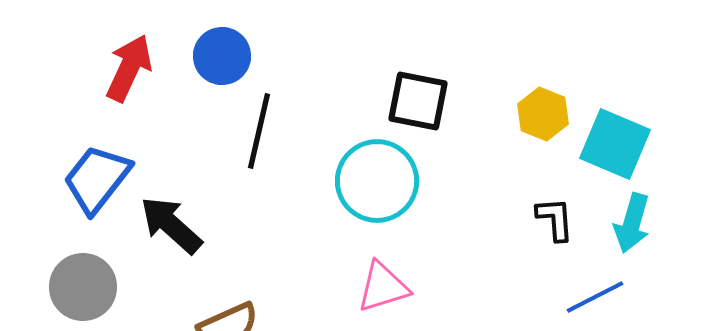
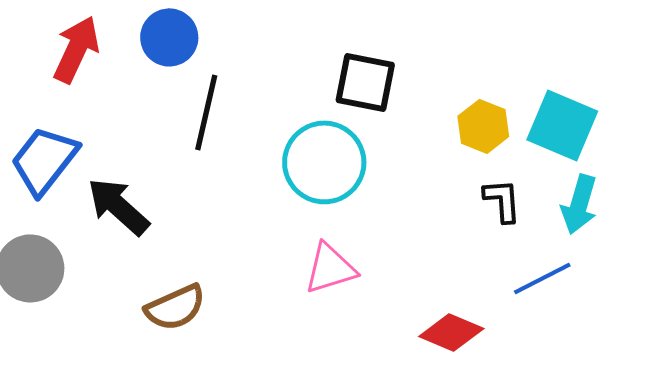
yellow hexagon: (543, 114) -> (483, 126), moved

